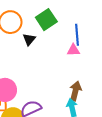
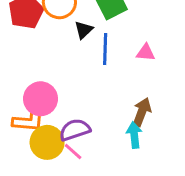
blue line: (77, 35) -> (105, 49), moved

